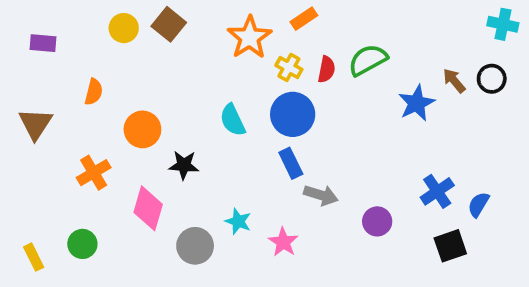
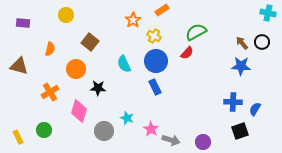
brown square: (169, 24) -> (90, 42), moved
orange star: (249, 37) -> (133, 20), size x0.7
red semicircle: (326, 69) -> (187, 53), moved, turned 32
blue star: (417, 103) -> (241, 66), moved, turned 30
brown triangle: (35, 124) -> (19, 66), turned -48
blue cross: (437, 191) -> (233, 102), turned 36
gray arrow: (321, 195) -> (171, 140), moved
purple circle: (377, 221) -> (203, 142), moved

